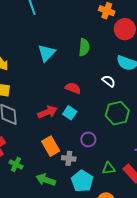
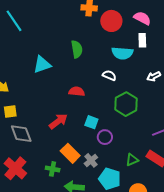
cyan triangle: (47, 53) -> (42, 64), turned 42
cyan square: (70, 113) -> (91, 122), moved
gray cross: (69, 158) -> (91, 160), turned -32
green cross: (16, 164) -> (53, 169), moved

